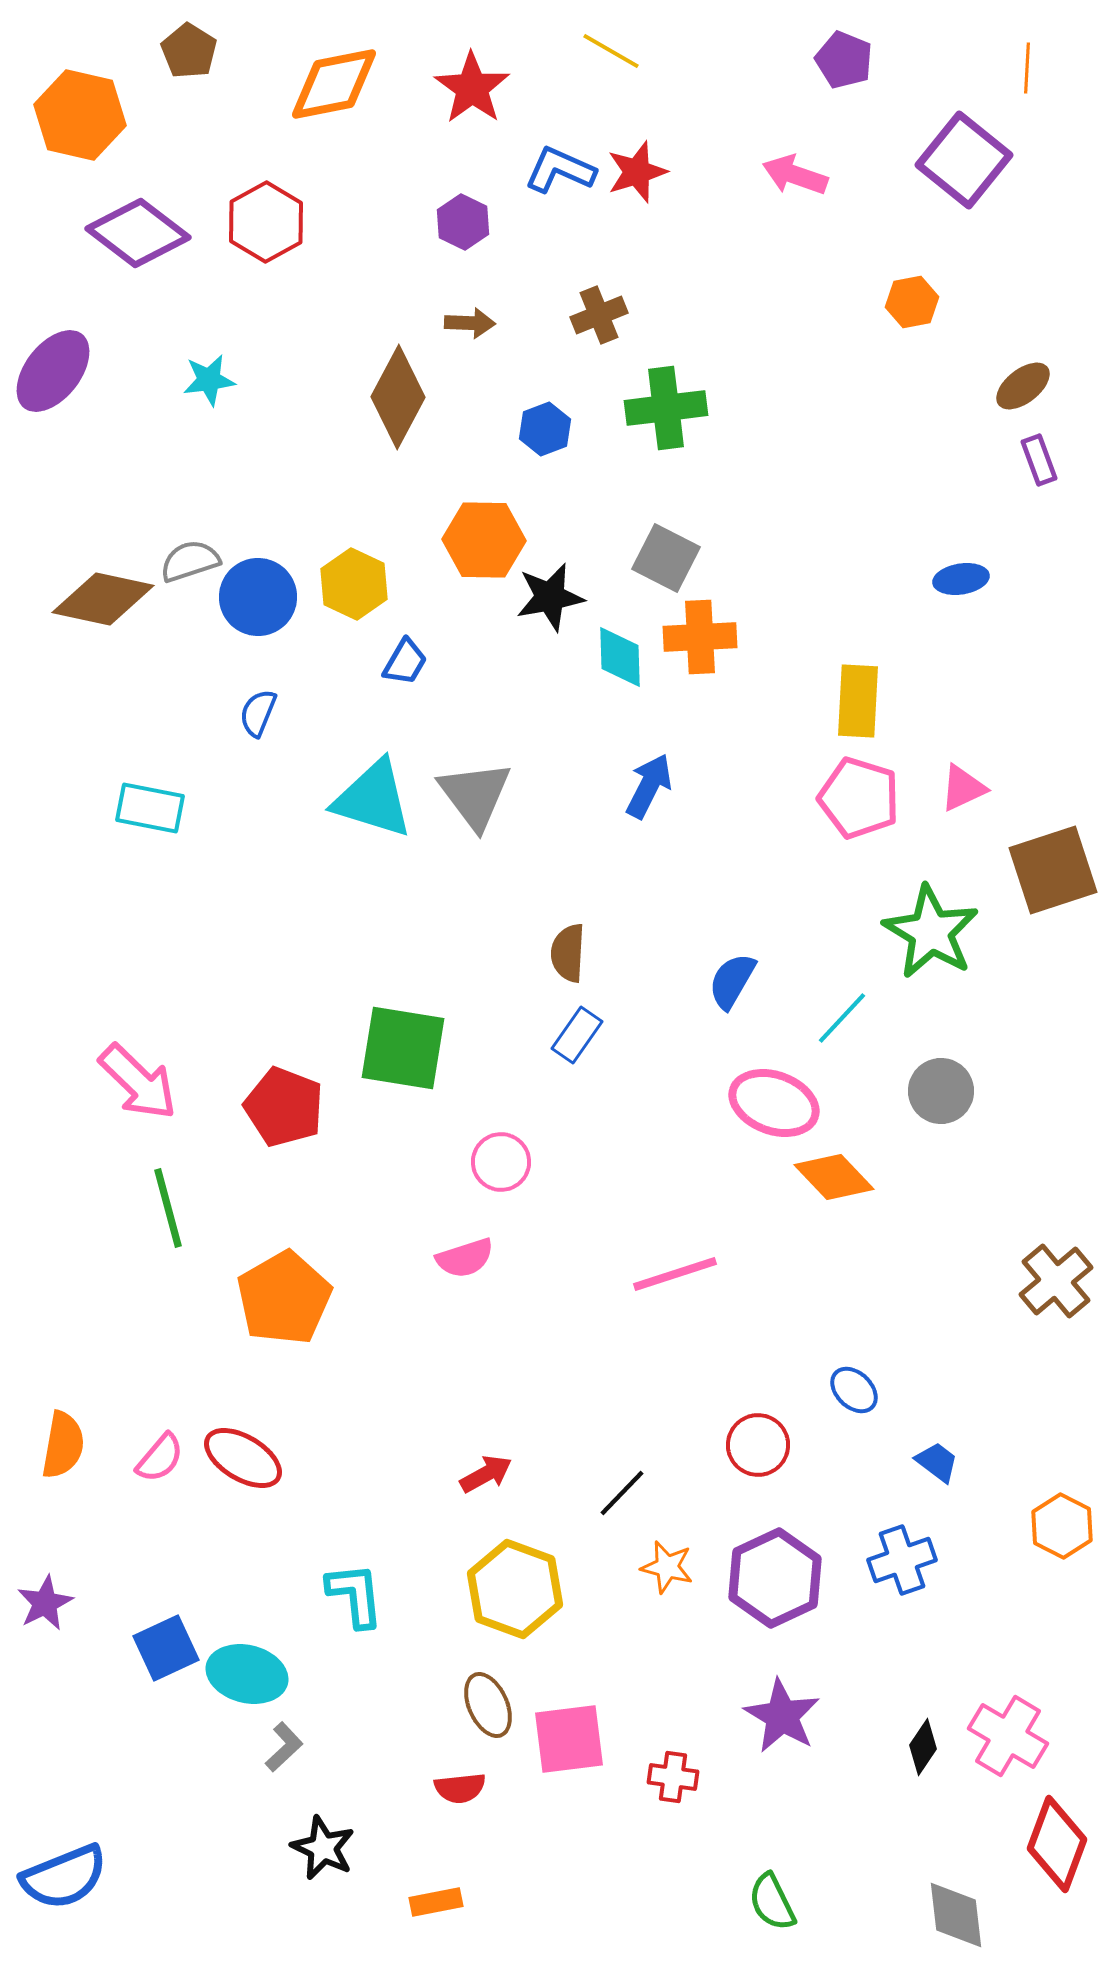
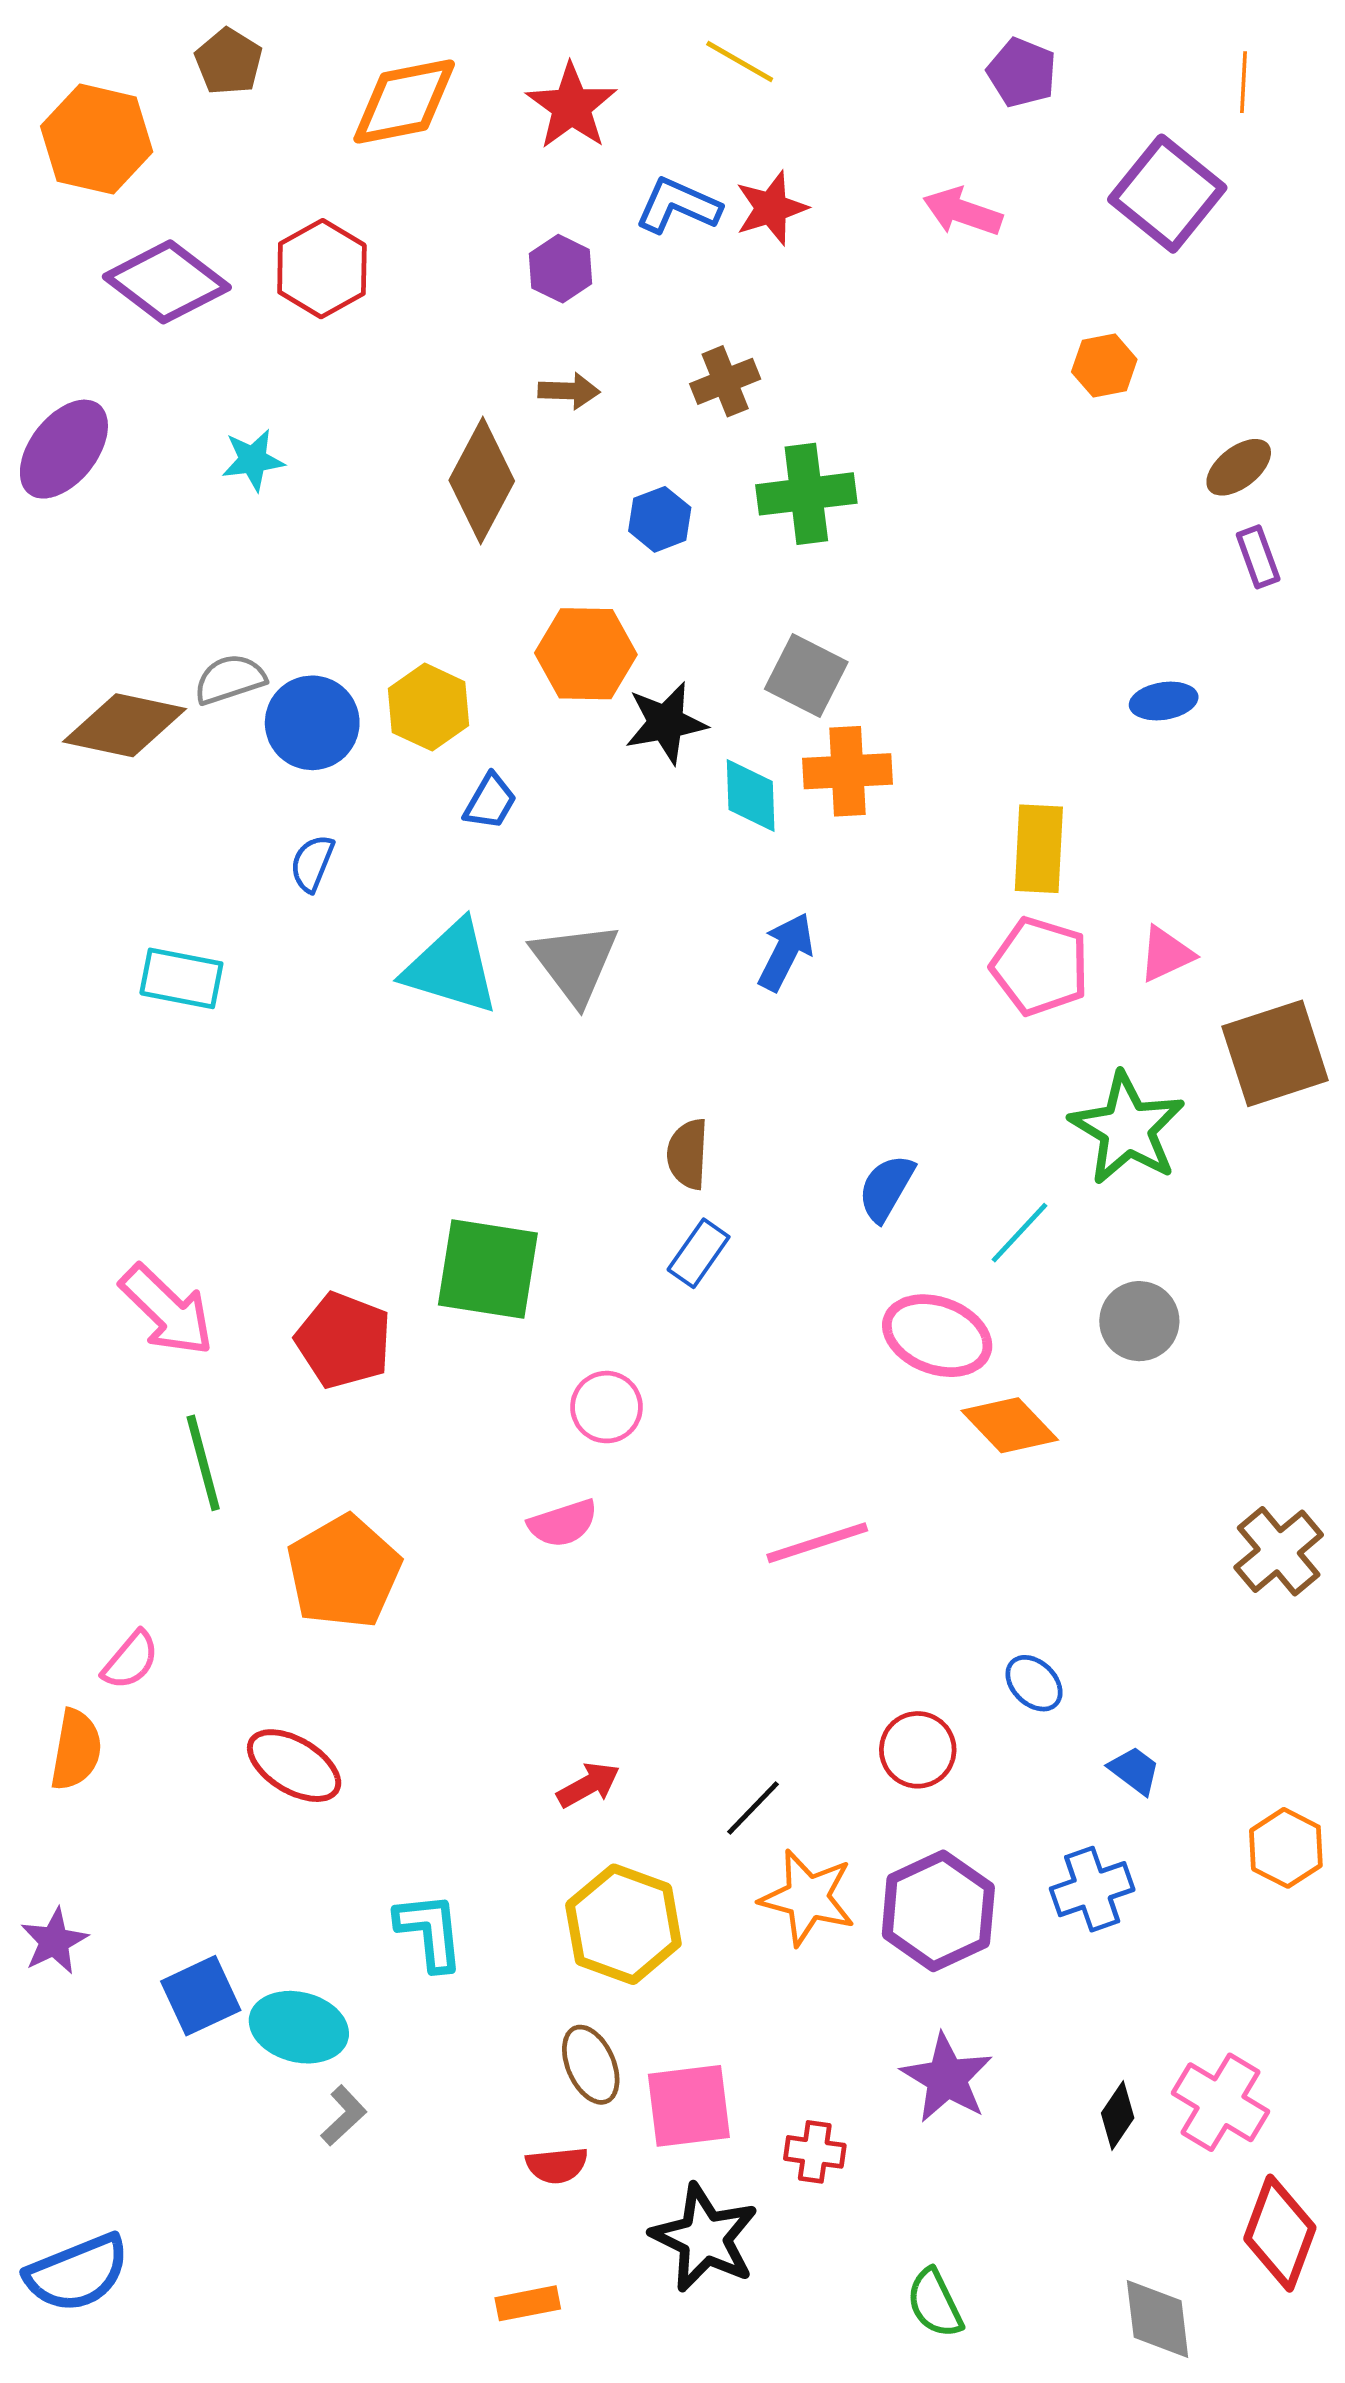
pink semicircle: (160, 1458) -> (131, 1660), moved
orange star: (667, 1567) -> (808, 1898), size x1.5
black star: (323, 1848) -> (705, 2238), moved, size x1.4

